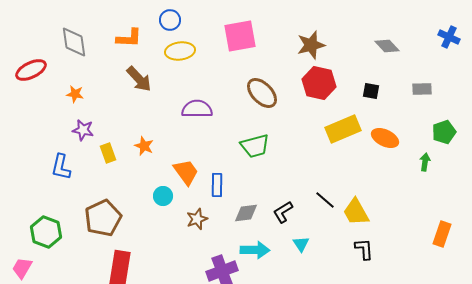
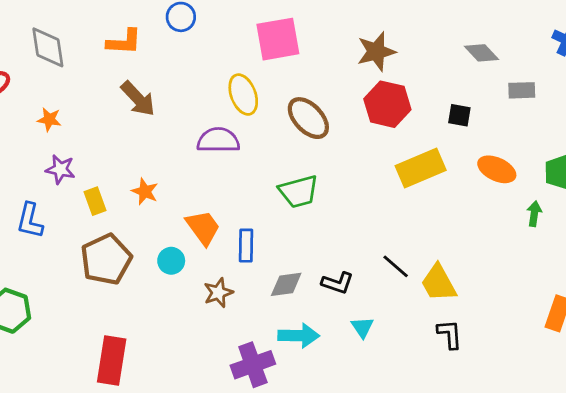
yellow ellipse: (180, 51) -> (243, 95), moved, turned 76
gray rectangle: (422, 89) -> (522, 90), moved
orange ellipse: (385, 138) -> (497, 169), moved
black L-shape: (283, 212) -> (337, 283), turned -130
brown pentagon: (103, 218) -> (106, 259), moved

